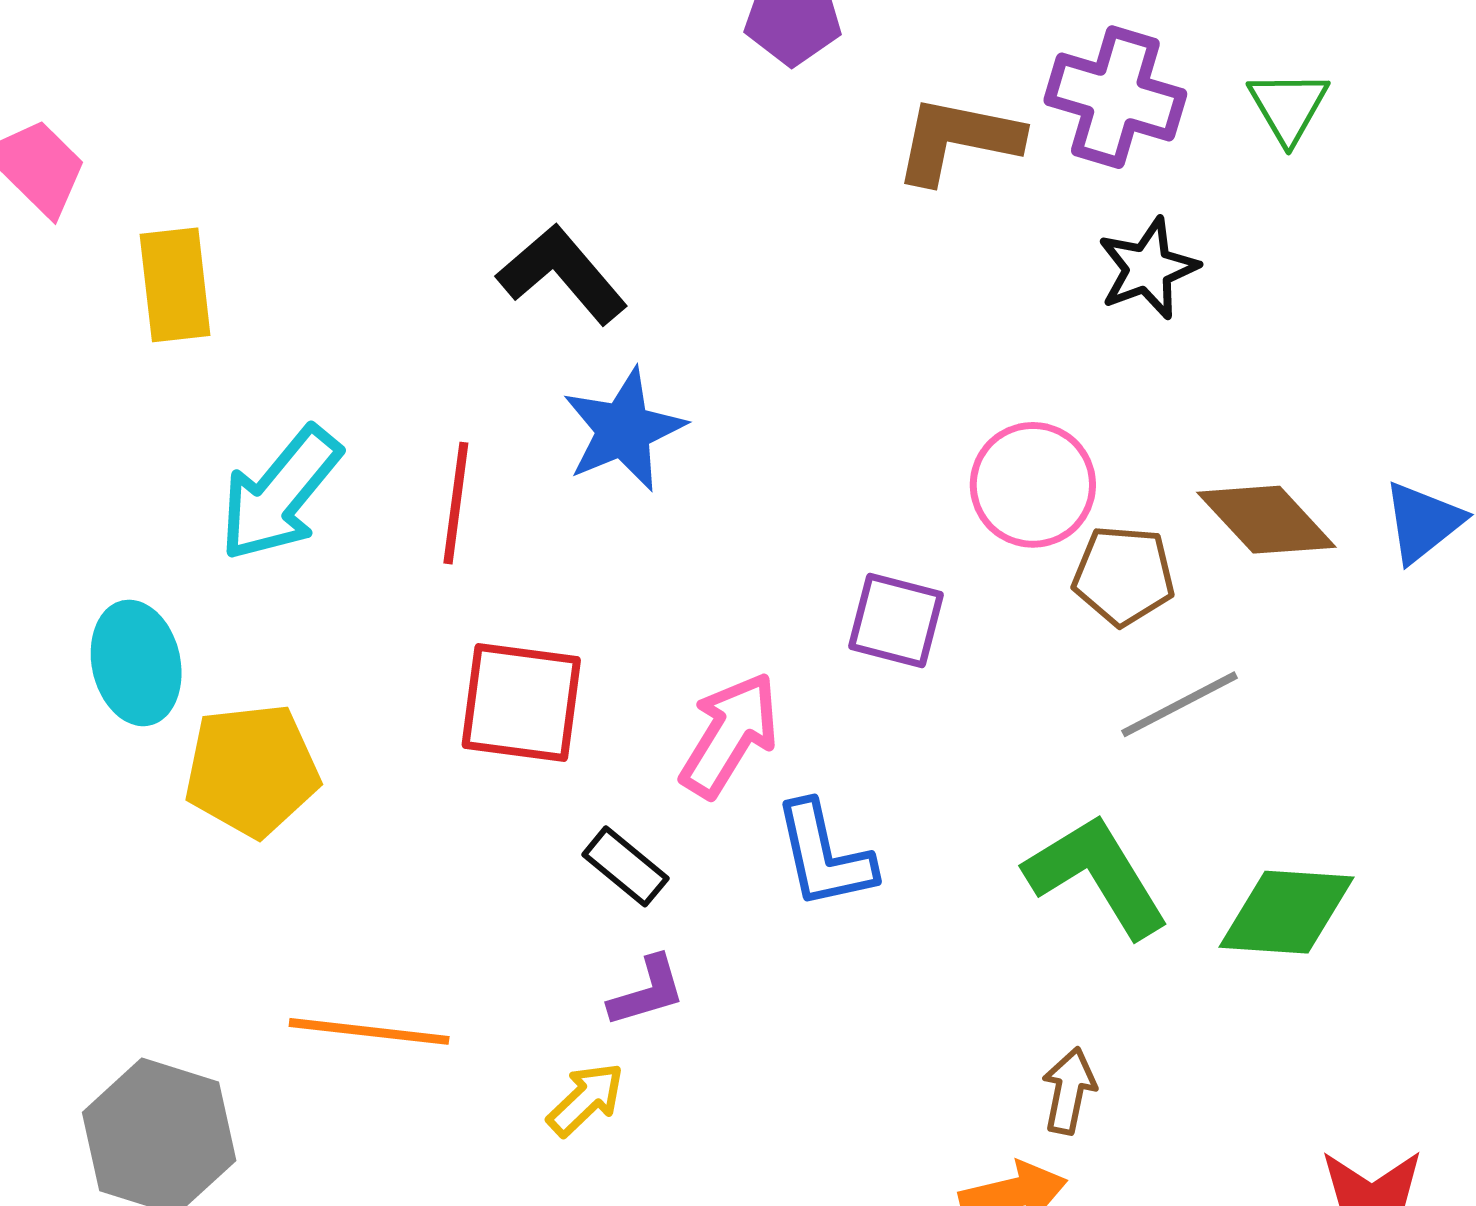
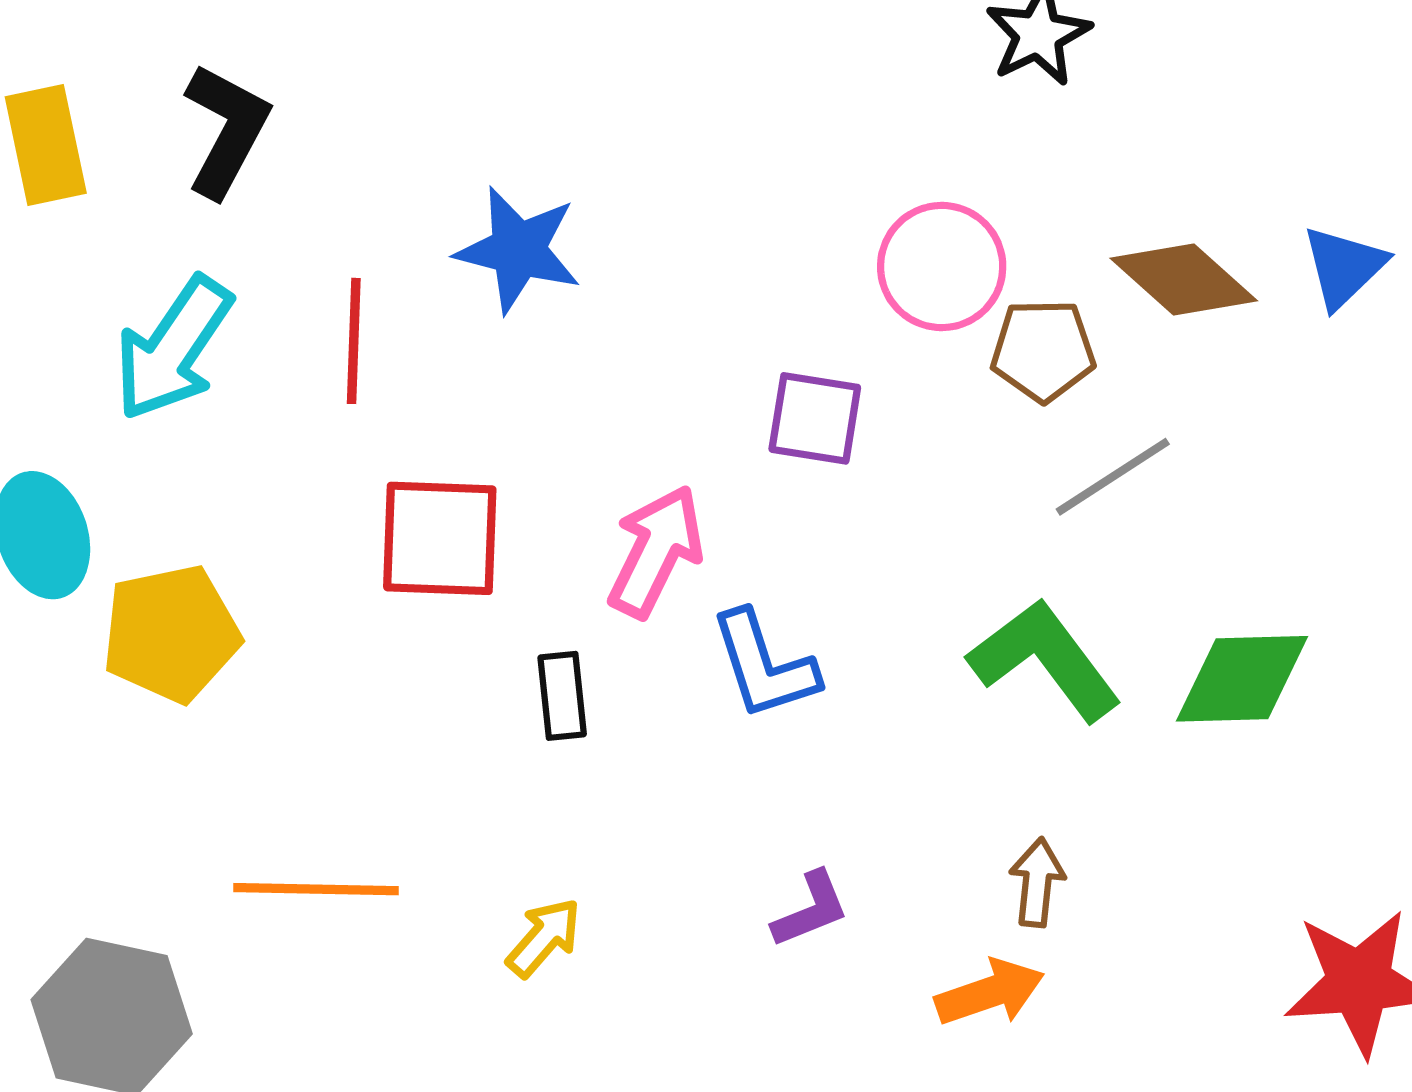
black L-shape: (562, 274) -> (226, 130), moved, turned 74
blue star: (624, 430) -> (518, 250), turned -30
black rectangle: (625, 866) -> (562, 696), turned 50
purple L-shape: (647, 991) -> (811, 909), moved

